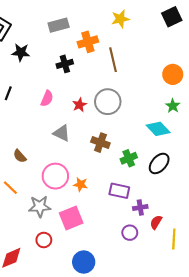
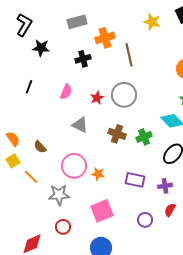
yellow star: (120, 19) -> (152, 22), moved, turned 30
green cross: (129, 158) -> (144, 137), moved
purple cross: (140, 208) -> (165, 186), moved
pink square: (71, 218) -> (102, 211), moved

